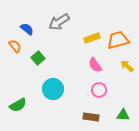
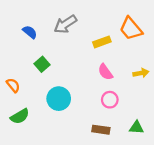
orange trapezoid: (118, 40) -> (131, 29), moved, turned -115
orange semicircle: (15, 46) -> (13, 85), moved
yellow arrow: (127, 66) -> (141, 73), turned 128

